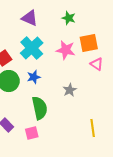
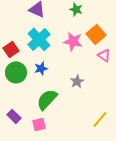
orange square: (89, 43) -> (96, 34), turned -30
green semicircle: (40, 108) -> (47, 99), turned -125
yellow line: (93, 128) -> (100, 119), turned 48

